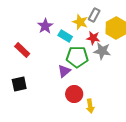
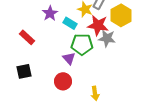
red star: (93, 38) -> (98, 25), size x1.5
purple triangle: (64, 71) -> (69, 58), turned -32
red circle: (74, 94) -> (63, 81), moved

